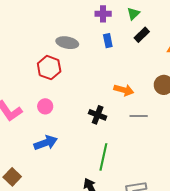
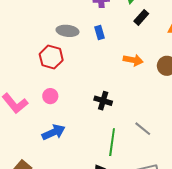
blue rectangle: (108, 41) -> (99, 32), moved
orange arrow: (124, 90) -> (133, 60), moved
gray line: (139, 116) -> (143, 129), moved, turned 42

